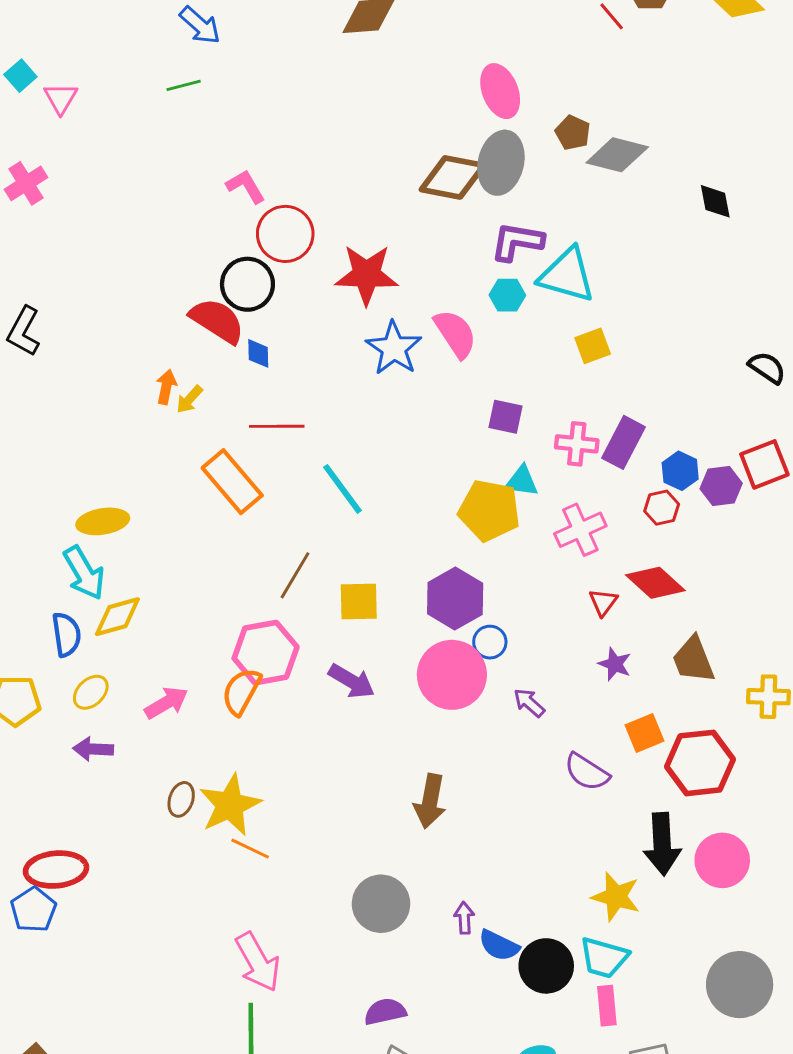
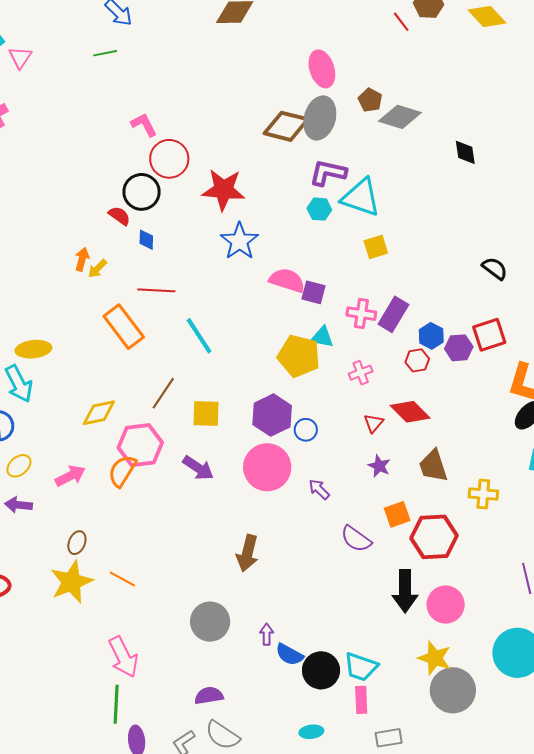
red semicircle: (217, 321) -> (119, 216), size x0.6
pink semicircle: (455, 334) -> (287, 280), moved, turned -42
pink cross: (580, 530) -> (361, 373), size x0.7
yellow diamond: (117, 617) -> (99, 413), moved
blue circle: (490, 642) -> (306, 430), moved
yellow star: (230, 805) -> (71, 582), moved
yellow star: (616, 897) -> (435, 658), moved

